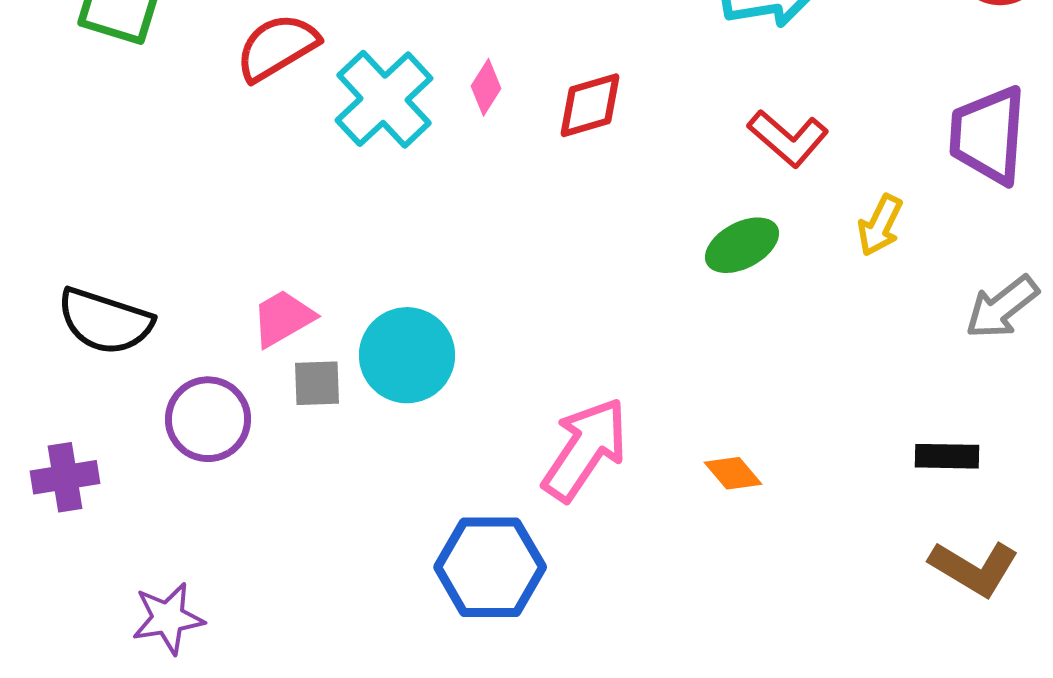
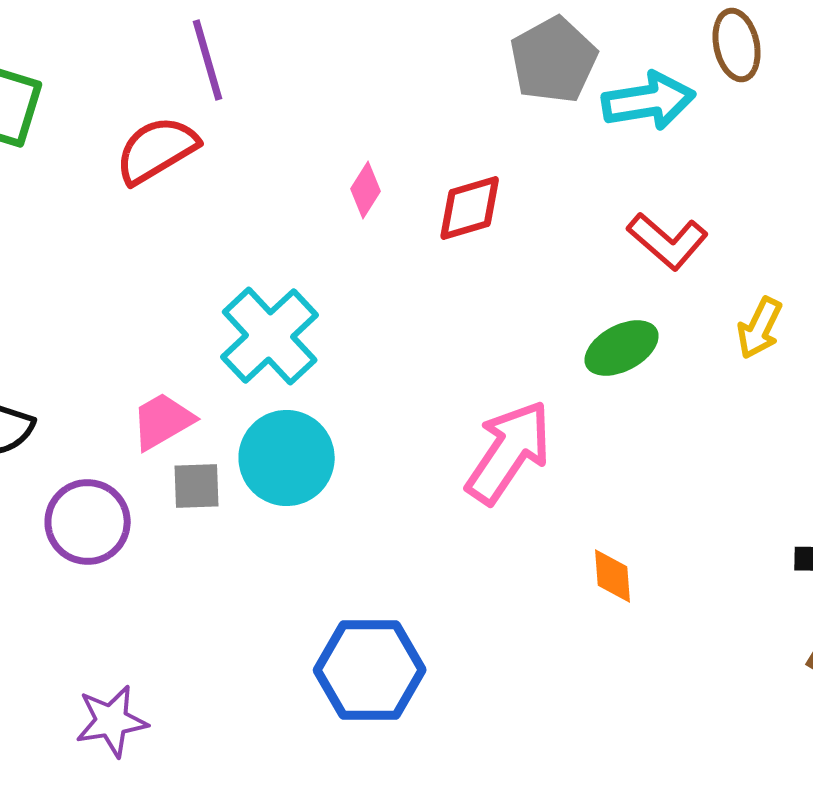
cyan cross: (384, 99) -> (270, 336), moved
pink arrow: (585, 449) -> (509, 452), moved
orange diamond: (733, 473) -> (613, 576), turned 36
purple star: (168, 618) -> (112, 721), moved

